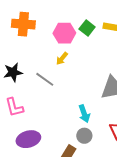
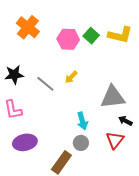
orange cross: (23, 24) -> (28, 27), turned 30
yellow arrow: (62, 59) -> (71, 77), moved

